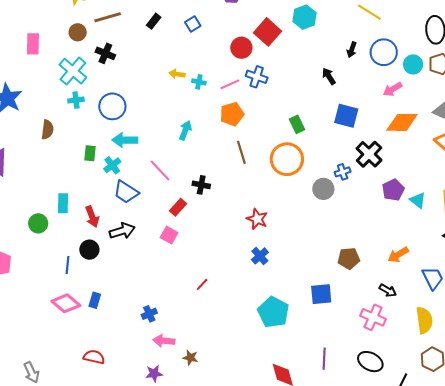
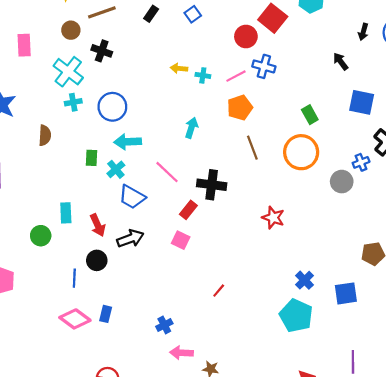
black cross: (201, 185) -> (212, 185), size x1.5
blue cross: (260, 256) -> (305, 280), moved

